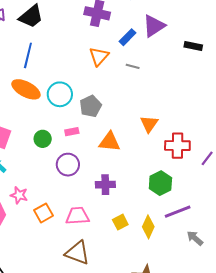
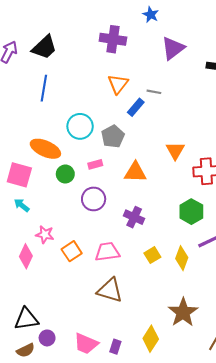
blue rectangle: (127, 37) -> (136, 107), moved
orange ellipse: (26, 89) -> (45, 149), moved
purple cross: (105, 185) -> (134, 217), turned 30

